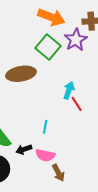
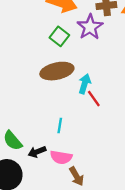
green square: (48, 47) -> (59, 36), size x0.7
brown ellipse: (21, 74) -> (57, 71), moved

